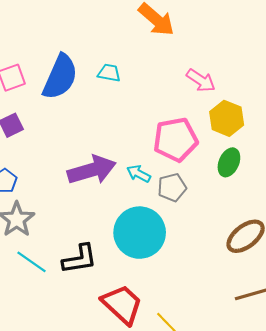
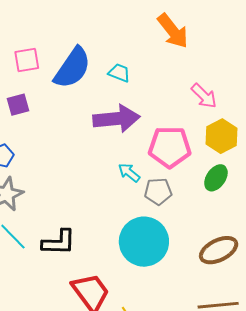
purple arrow: (92, 170) -> (116, 119), moved
cyan circle: (140, 233) -> (144, 242), moved

